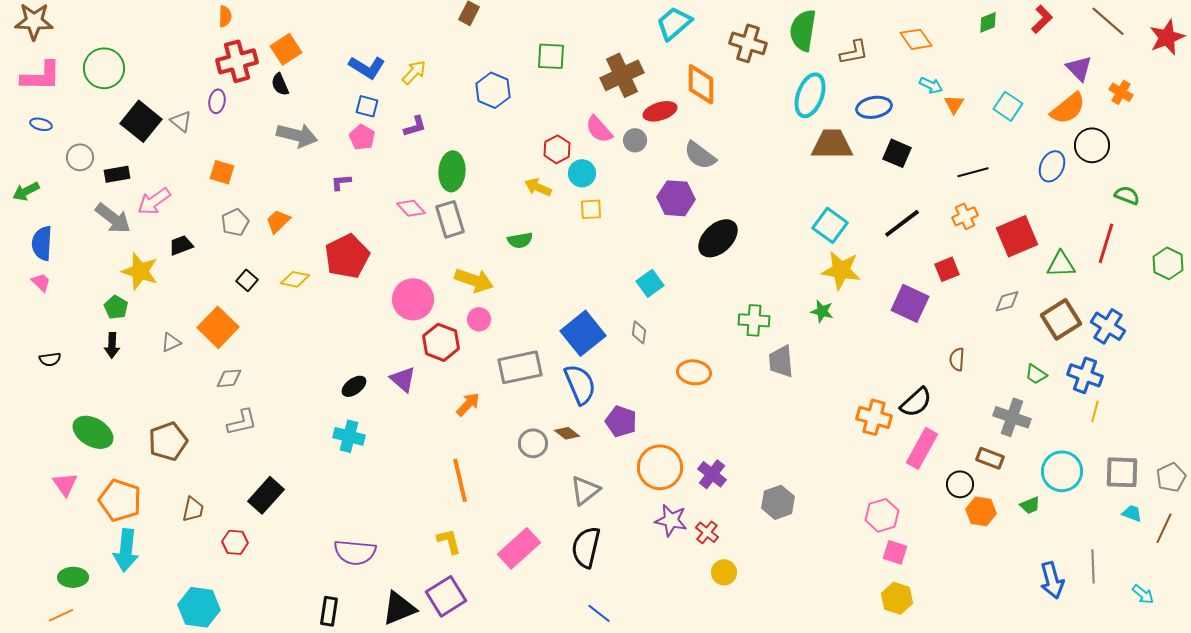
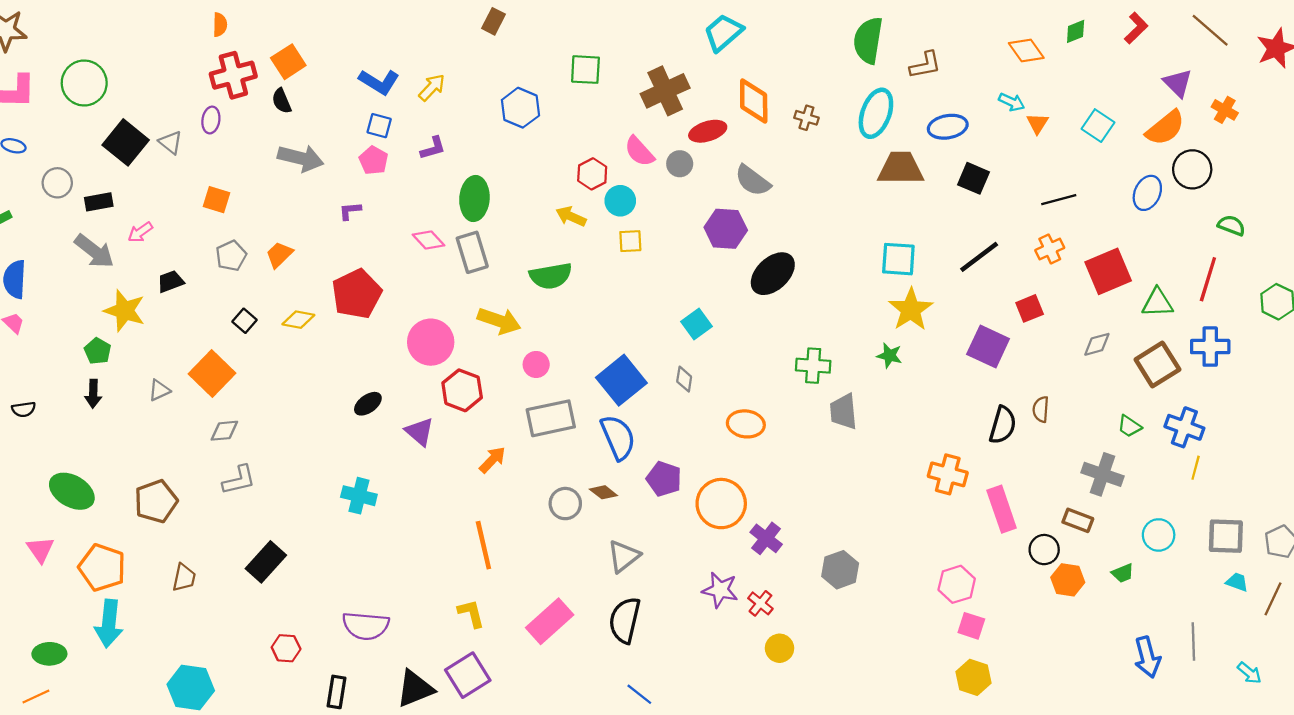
orange diamond: (916, 39) -> (1026, 50), moved
brown cross: (748, 43) -> (806, 118), moved, size x0.6
pink arrow: (154, 201) -> (140, 232), size x0.7
cyan square: (830, 225) -> (898, 259), turned -32
green semicircle: (520, 240) -> (551, 276), size x1.5
yellow star: (841, 270) -> (911, 310), turned 30
pink circle: (479, 319) -> (536, 364), moved
blue cross: (1108, 326) -> (1210, 347), moved, turned -32
black ellipse: (354, 386) -> (368, 404), moved
black semicircle: (916, 402) -> (1003, 425), moved, turned -32
pink rectangle: (922, 448) -> (1002, 509), turned -48
orange circle: (660, 467) -> (721, 504), moved
cyan circle: (1062, 471) -> (1159, 535), size x0.7
red hexagon: (235, 542) -> (286, 648), moved

